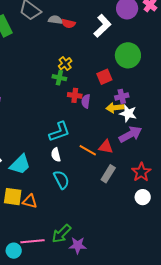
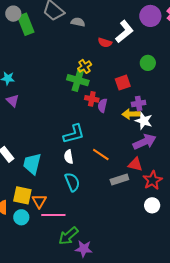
red semicircle: (68, 24) -> (105, 43), moved
green circle: (128, 55) -> (148, 63), size x0.6
green cross: (59, 78) -> (78, 80), size x1.5
red triangle: (106, 147) -> (135, 164), moved
cyan trapezoid: (20, 164) -> (32, 164), turned 145
gray rectangle: (108, 174) -> (119, 180), turned 36
orange triangle: (30, 201) -> (39, 201), turned 42
pink line: (33, 241) -> (53, 215), moved
cyan circle: (14, 251) -> (21, 217), moved

